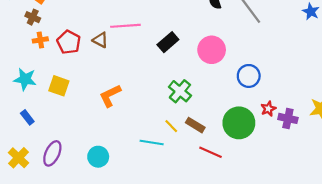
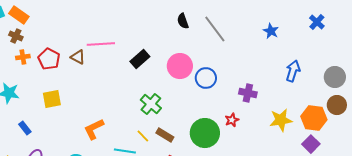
blue circle: (249, 76) -> (206, 78), moved
yellow square: (59, 86) -> (52, 99), moved, turned -30
orange L-shape: (110, 96) -> (94, 129), moved
blue rectangle: (27, 117) -> (25, 128), moved
purple cross: (288, 118) -> (248, 93), moved

